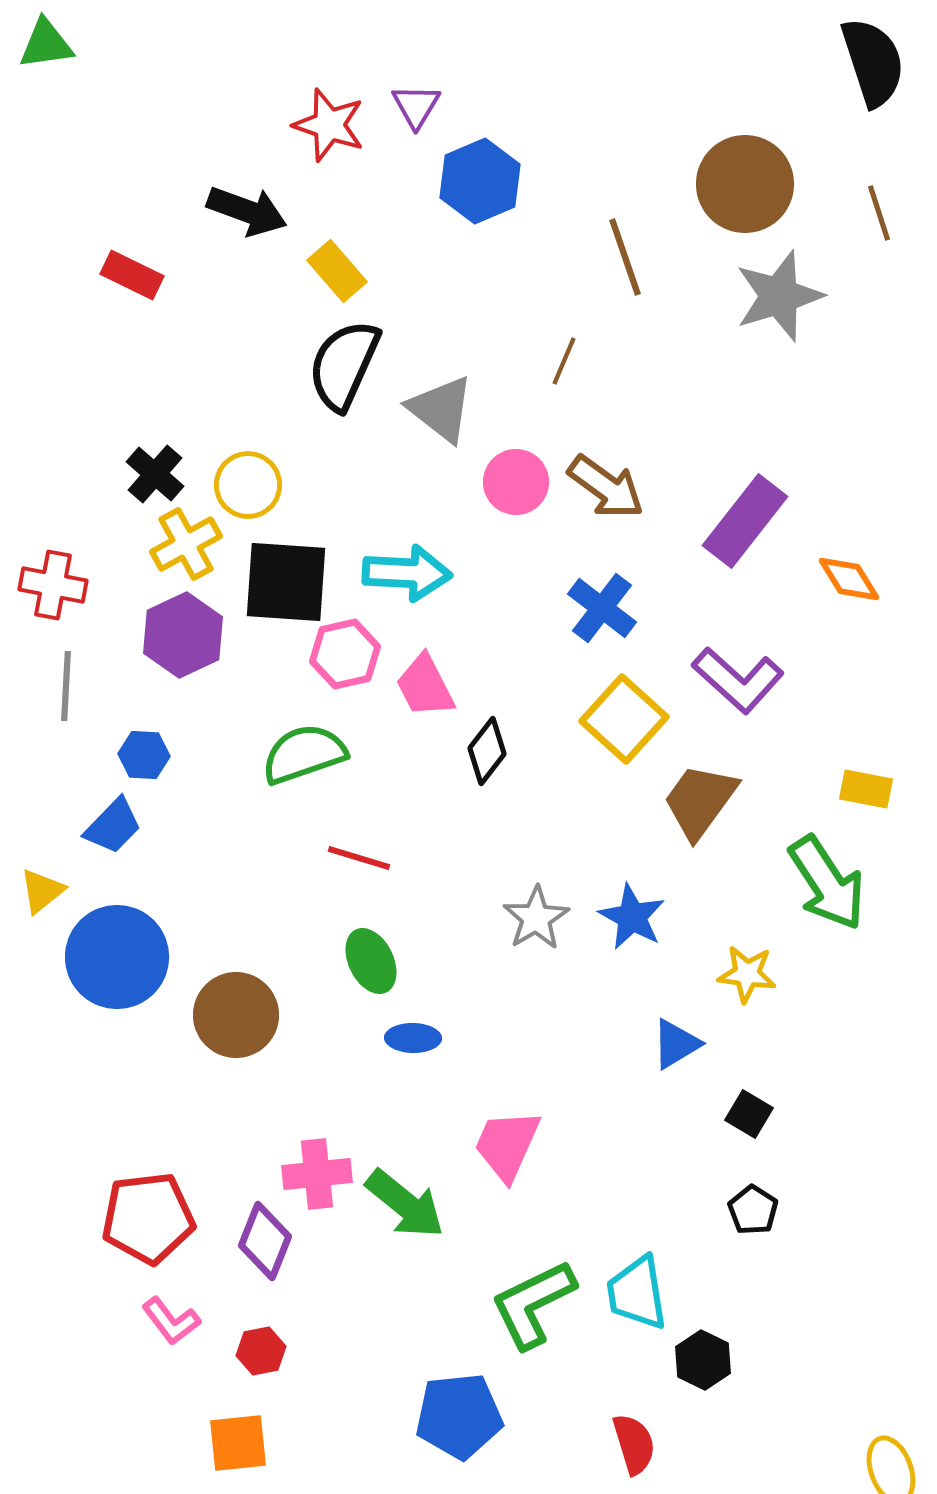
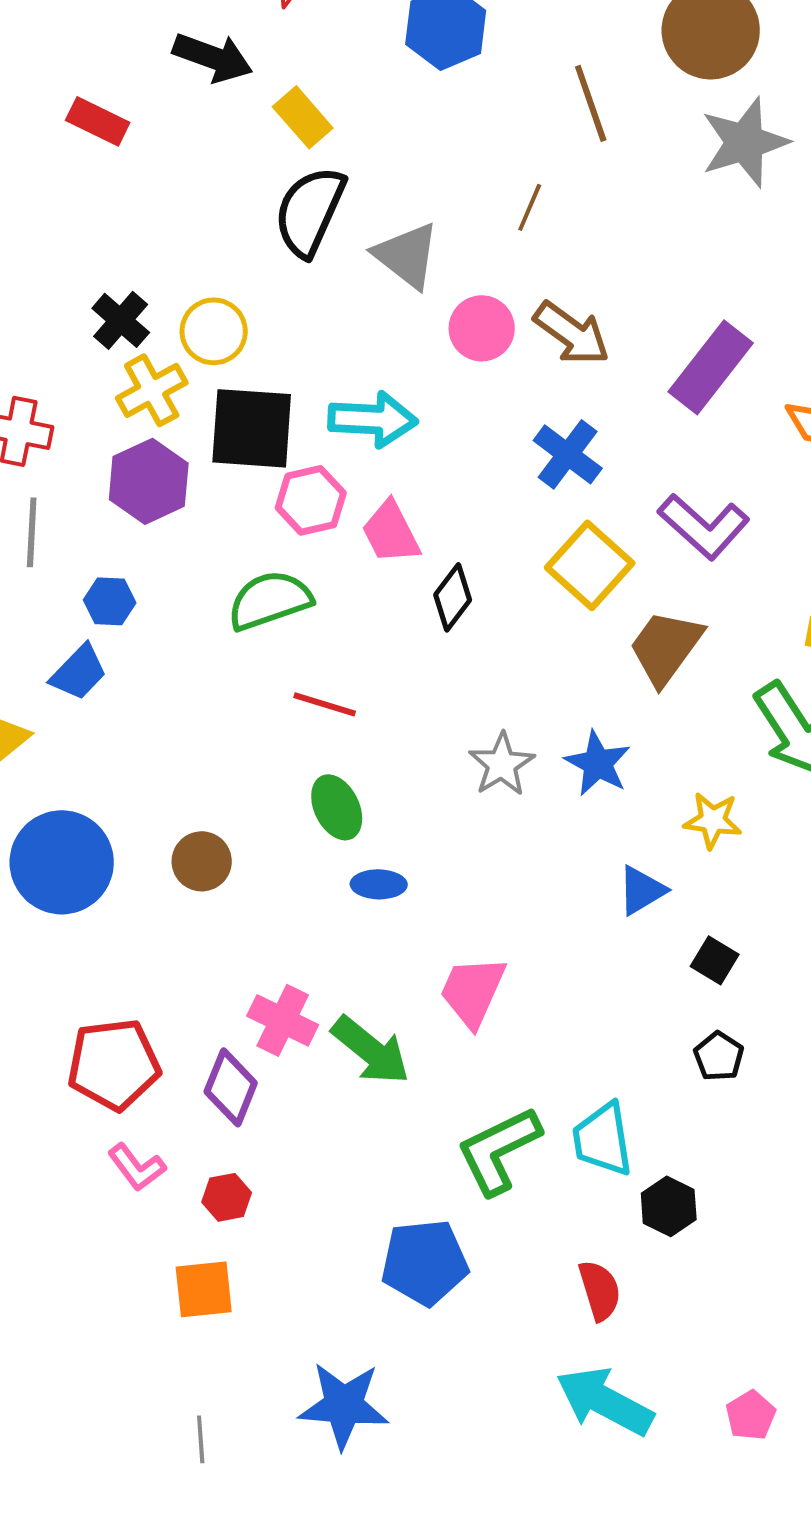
blue circle: (117, 957) -> (62, 862), moved
brown circle: (236, 1015) -> (202, 861), size x0.7
pink cross: (317, 1174) -> (283, 1020), turned 32

